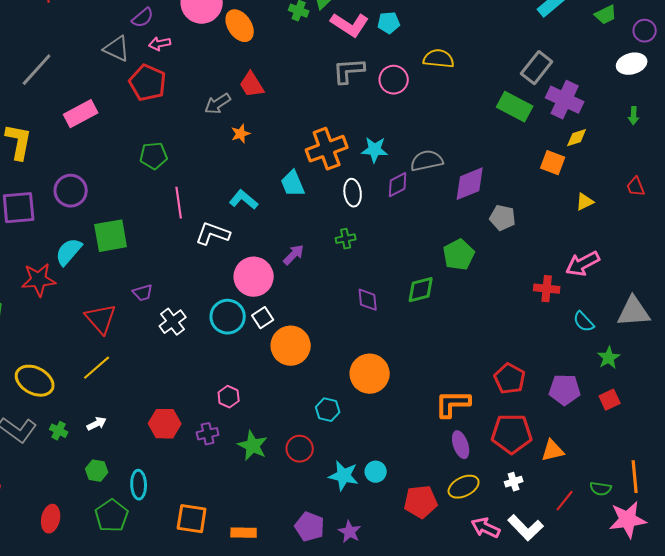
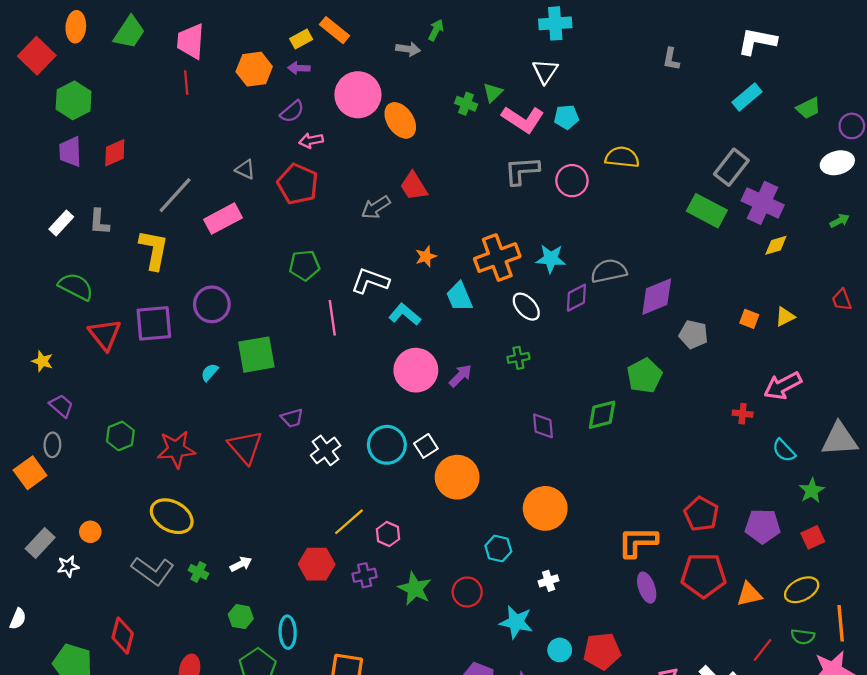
gray triangle: (117, 49) -> (245, 169), moved, size x0.7
gray line: (37, 70) -> (175, 195), moved
green arrow: (634, 116) -> (840, 221), turned -120
orange star: (241, 134) -> (426, 256), moved
orange square: (553, 163) -> (749, 319), moved, size x0.7
white ellipse: (353, 193) -> (526, 307), turned -36
white L-shape: (213, 234) -> (370, 281), moved
cyan semicircle: (69, 252) -> (210, 372), size x0.6
pink circle: (254, 277) -> (416, 370), moved
red star: (39, 280) -> (176, 449), moved
red cross: (547, 289) -> (743, 414), size x0.7
yellow line: (97, 368) -> (349, 522), moved
cyan circle: (376, 472) -> (560, 650), moved
white cross: (514, 482) -> (549, 581), moved
yellow ellipse: (464, 487) -> (802, 590), moved

